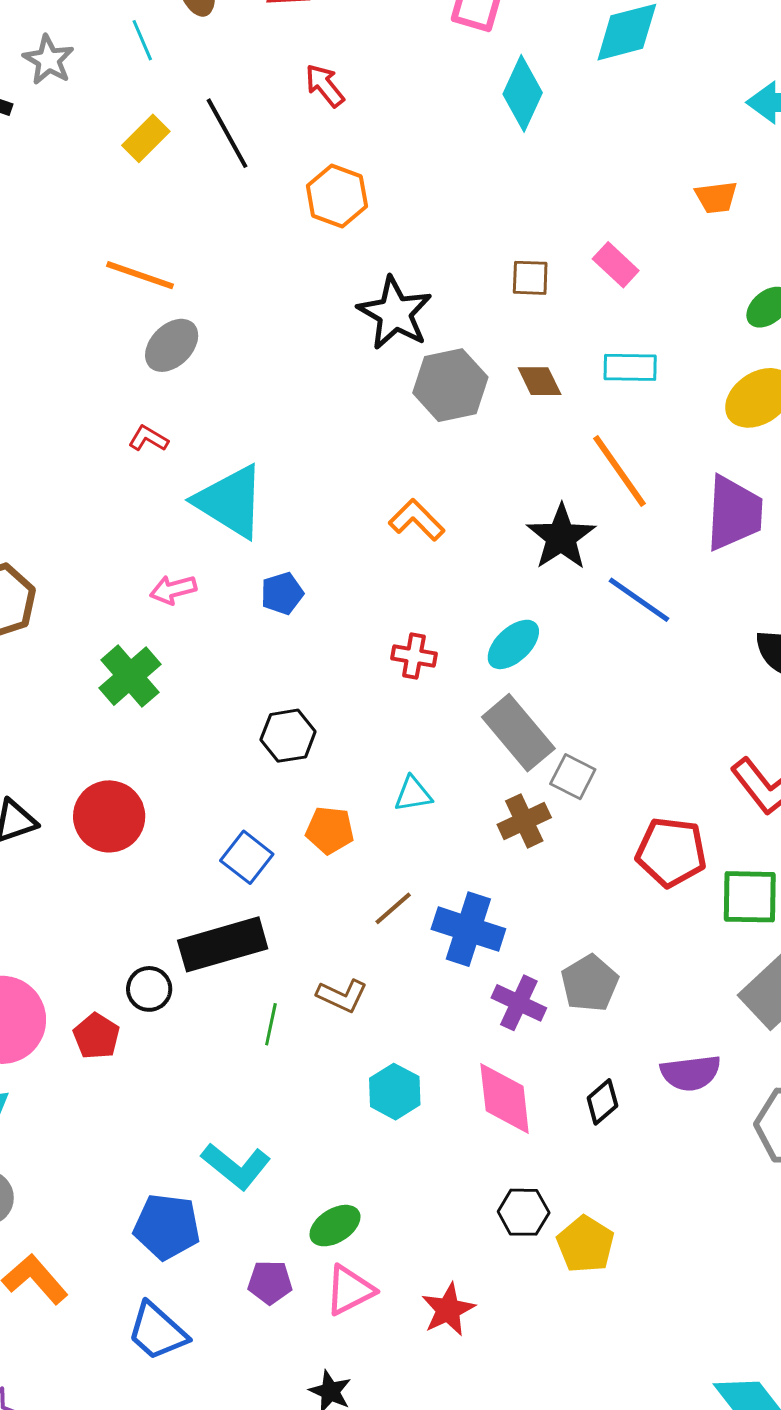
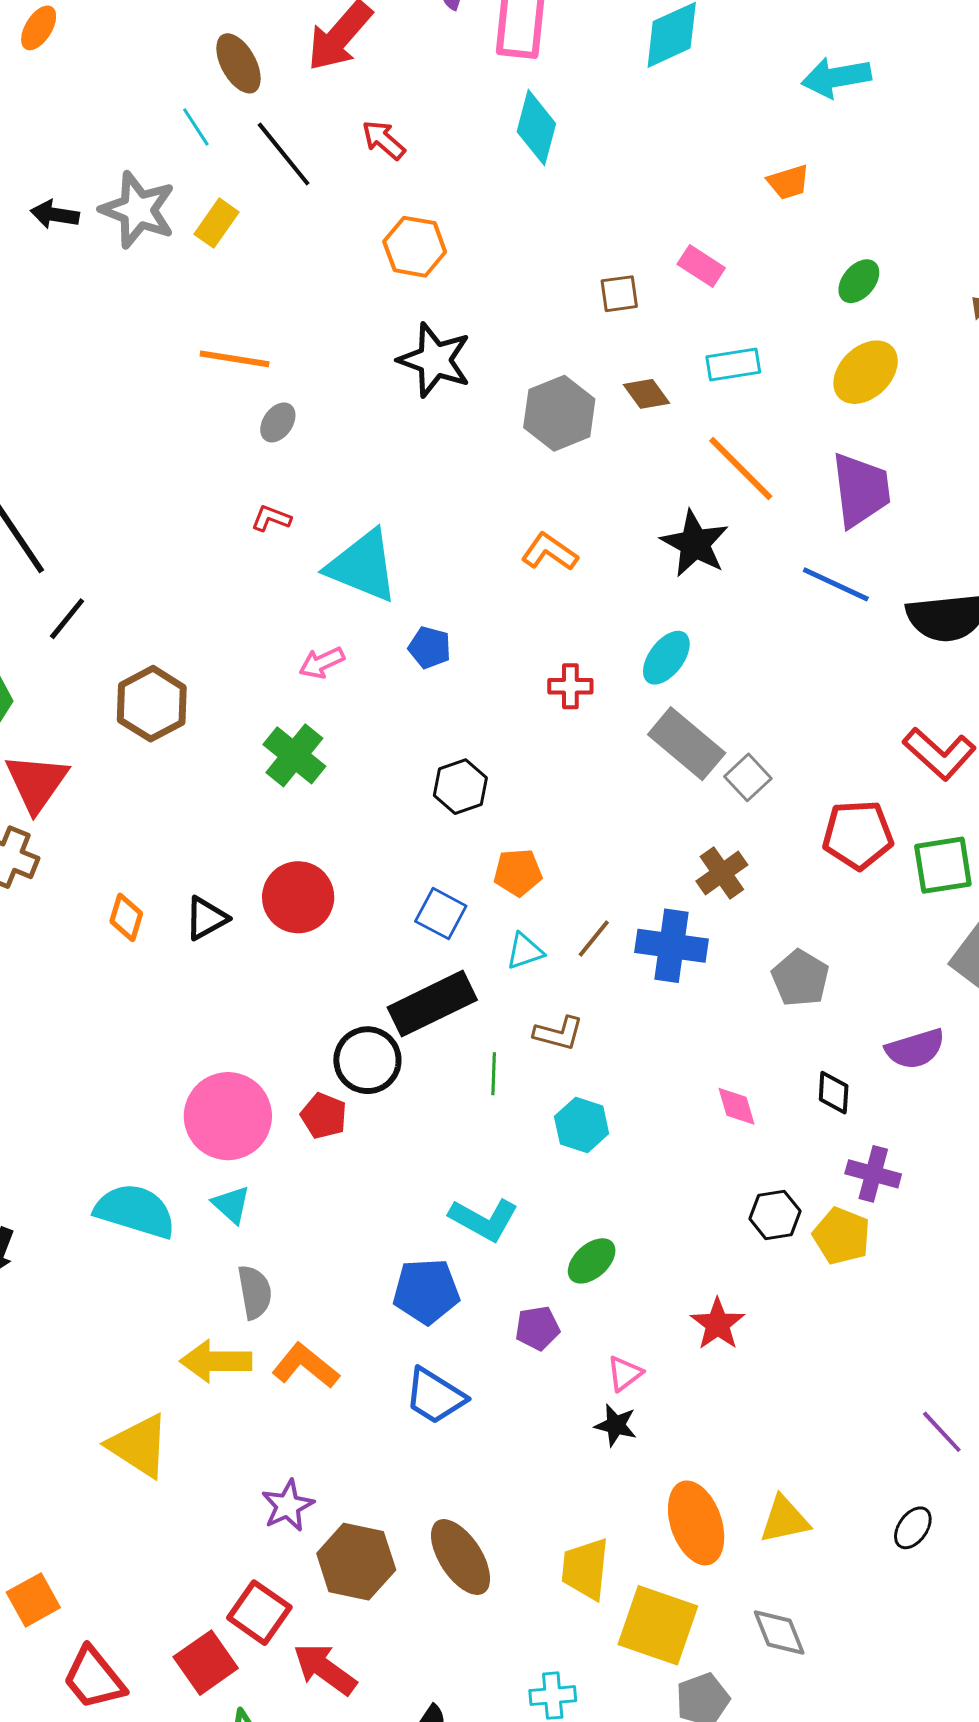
gray star: (48, 60) -> (138, 210), moved, size x1.5
cyan diamond: (523, 93) -> (536, 128), moved
black line: (227, 133) -> (284, 154), moved
black star: (395, 313) -> (435, 360), moved
gray ellipse: (172, 345) -> (278, 422), size x0.7
blue pentagon: (282, 593) -> (430, 648), turned -30
blue line: (639, 600) -> (836, 584), moved
gray square: (573, 777) -> (748, 777), turned 30
cyan triangle: (413, 794) -> (525, 951), moved
brown cross: (524, 821) -> (722, 873), moved
black circle: (149, 989) -> (367, 1060), size x1.5
purple cross: (519, 1003) -> (873, 1174), moved
cyan hexagon: (395, 1092) -> (582, 1125), moved
pink diamond: (505, 1098) -> (736, 1106), size x0.6
black diamond: (602, 1102) -> (834, 1093), turned -36
pink triangle: (350, 1290) -> (625, 1373), moved, size x0.7

